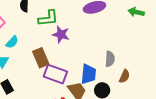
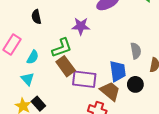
green L-shape: (48, 18) -> (62, 48), moved
purple star: (61, 34) -> (81, 26), moved

